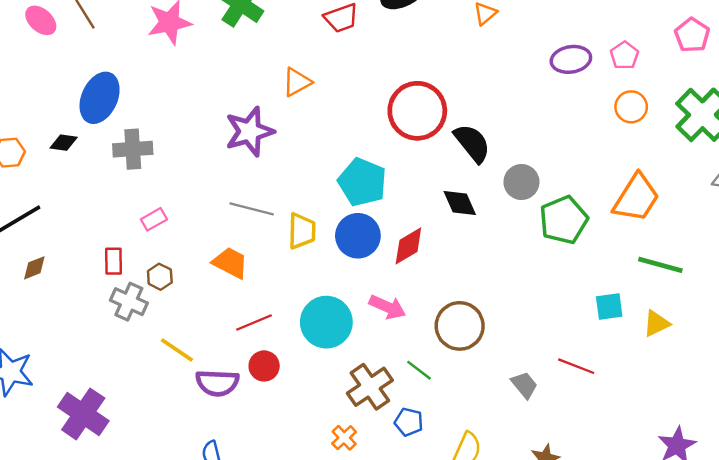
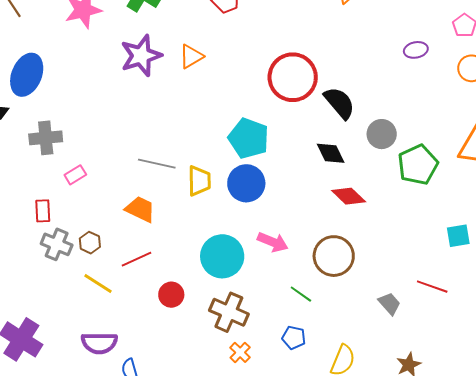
purple ellipse: (571, 59) -> (416, 50), moved, size x0.7
purple star: (250, 131) -> (141, 56), moved
gray cross: (133, 149) -> (46, 138), moved
red diamond: (408, 246) -> (349, 196), moved, turned 76
brown hexagon: (160, 277) -> (90, 243), moved
red line: (254, 322) -> (137, 259), moved
purple semicircle: (217, 383) -> (99, 343), moved
brown cross: (370, 387) -> (229, 312), moved, turned -30

